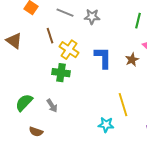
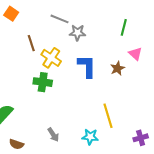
gray line: (65, 13) -> (60, 19), moved
gray star: (92, 17) -> (77, 33), moved
gray arrow: (52, 106) -> (53, 135), moved

